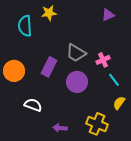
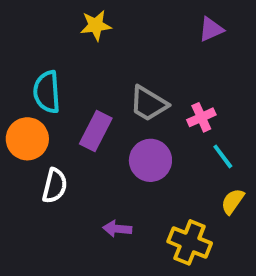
cyan semicircle: (25, 26) -> (47, 92), moved
white semicircle: (33, 105) -> (55, 186), moved, turned 84
purple arrow: (60, 128) -> (117, 229), moved

